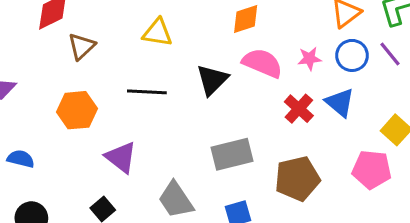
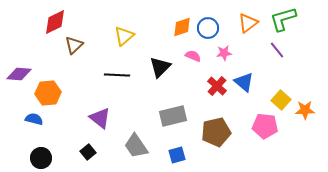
yellow triangle: (157, 33) -> (124, 36), turned -50
blue circle: (352, 55) -> (208, 28), moved
pink semicircle: (262, 63) -> (193, 56), size x0.6
orange hexagon: (77, 110) -> (48, 93), moved

